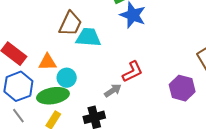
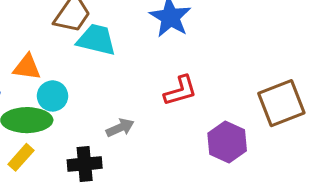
red L-shape: (132, 72) -> (180, 91), moved

